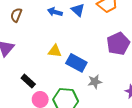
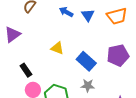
blue rectangle: (76, 63) -> (86, 61), moved

